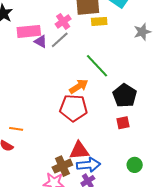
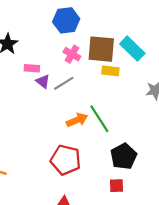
pink cross: (63, 21) -> (72, 54), moved, turned -35
pink rectangle: (29, 31) -> (32, 68), size x0.6
orange arrow: (79, 86) -> (77, 120), moved

